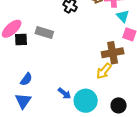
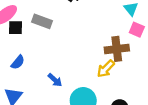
blue semicircle: (26, 79) -> (18, 62), moved
blue arrow: (64, 93) -> (55, 80), moved

